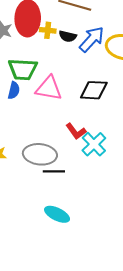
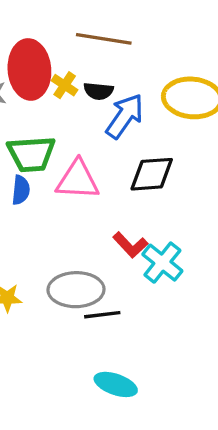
yellow cross: (48, 30) -> (65, 85), turned 35
blue arrow: (92, 39) -> (125, 116), moved

